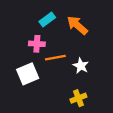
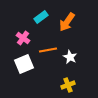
orange arrow: (77, 25) -> (67, 22), turned -96
pink cross: (37, 44) -> (23, 38), moved, turned 32

